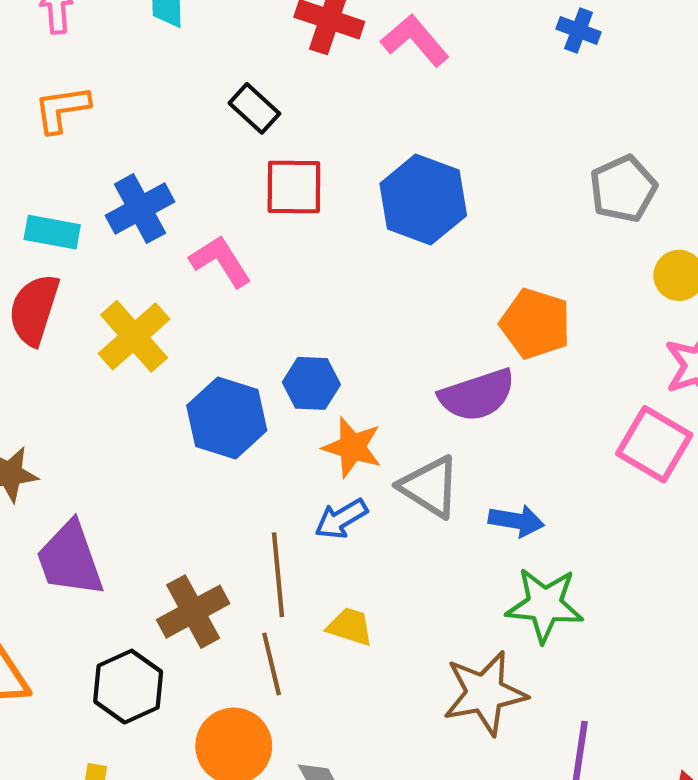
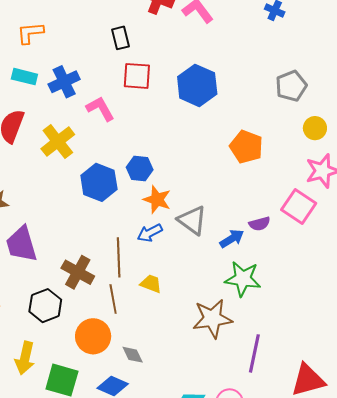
black rectangle: (254, 108) -> (121, 38), turned 30
cyan rectangle: (52, 232) -> (24, 77), moved
purple semicircle: (477, 395) -> (260, 224), moved, size x0.6
blue arrow: (516, 521) -> (232, 239), turned -45
brown cross: (193, 612) -> (78, 272), turned -36

